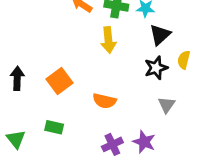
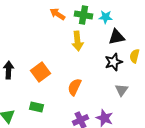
black triangle: (160, 35) -> (117, 37), turned 30
orange semicircle: (104, 101) -> (75, 87), turned 102

